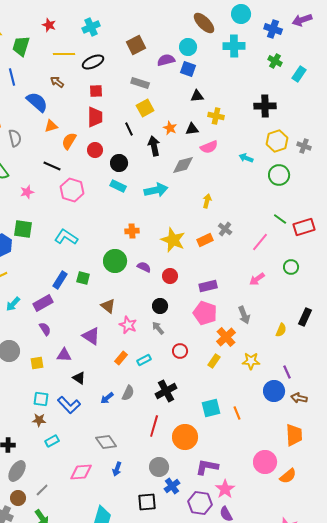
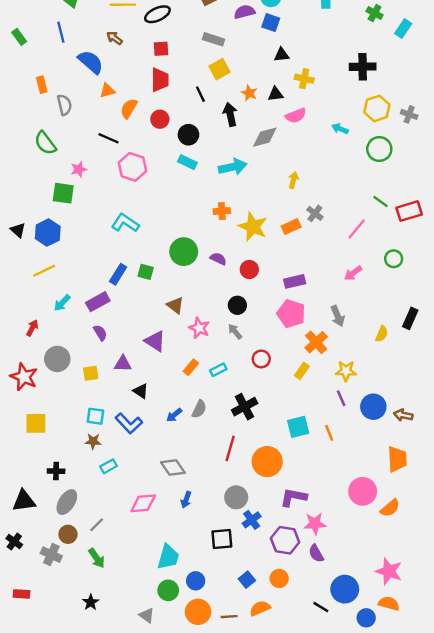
green square: (23, 229) -> (63, 193), moved
orange cross: (132, 231) -> (222, 211), moved
purple line: (287, 372) -> (341, 398), moved
pink star: (225, 489) -> (315, 524), turned 30

